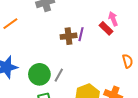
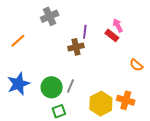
purple line: (81, 34) -> (85, 32), moved
orange semicircle: (128, 61) -> (136, 65), turned 152

